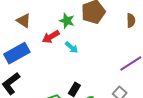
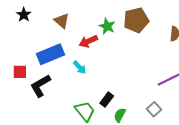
cyan arrow: (72, 47) -> (80, 67), moved

